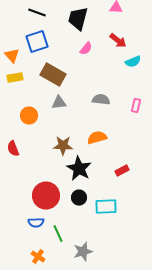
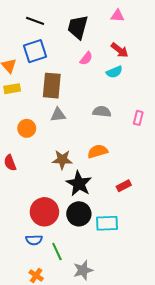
cyan semicircle: (133, 62) -> (114, 72), moved
brown rectangle: (53, 75) -> (52, 86), turned 65
black circle: (79, 198) -> (79, 214), size x1.5

